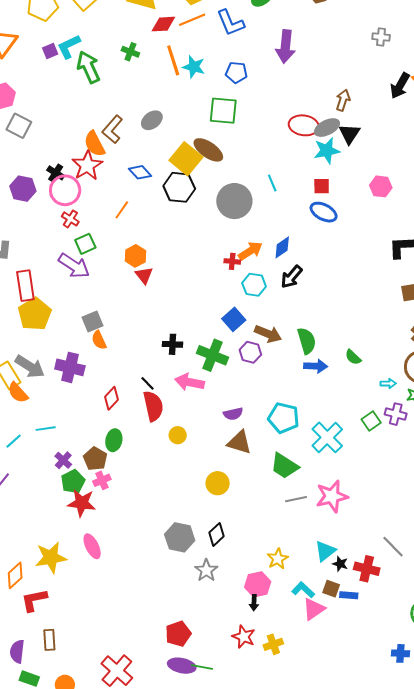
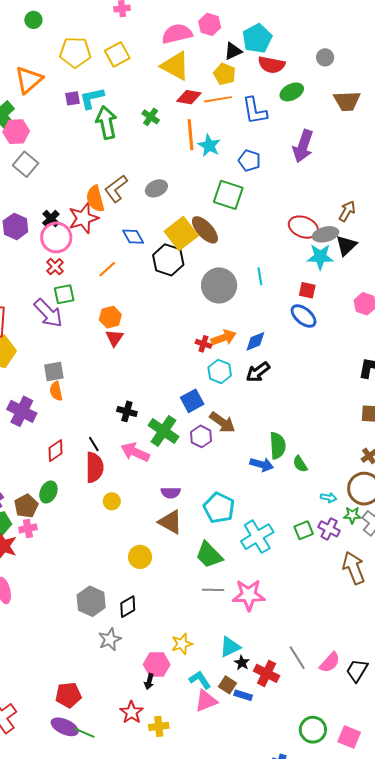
green semicircle: (307, 341) -> (278, 446), moved

